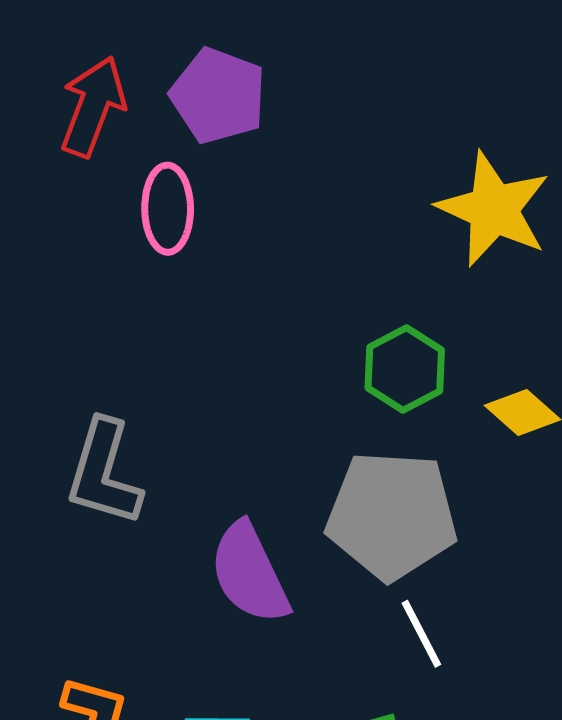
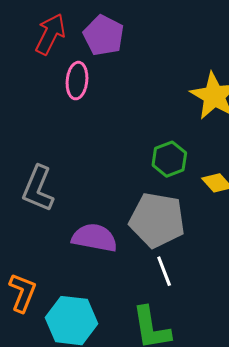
purple semicircle: (249, 573) -> (95, 238), turned 120

